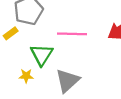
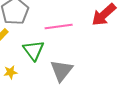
yellow star: (26, 76) -> (10, 72), moved

